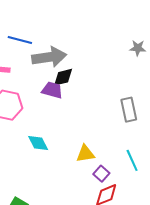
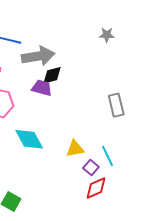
gray star: (138, 48) -> (107, 35), moved
cyan diamond: (38, 143) -> (29, 139), size x1.4
cyan line: (132, 160) -> (107, 156), moved

